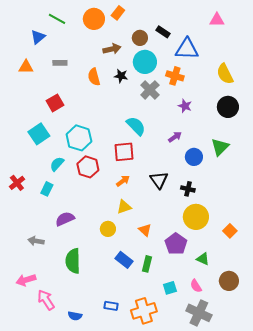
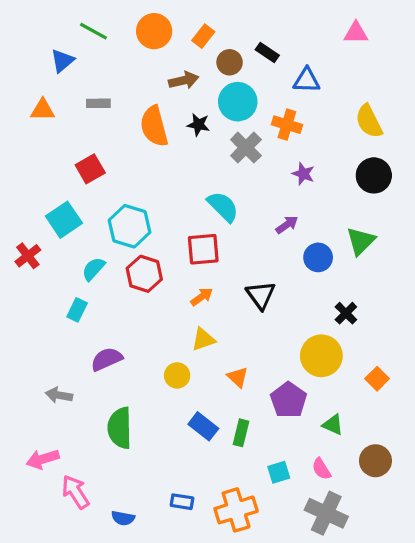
orange rectangle: (118, 13) -> (203, 36), moved
blue triangle: (187, 49) -> (307, 80), size x0.7
orange semicircle: (94, 77) -> (154, 126), size x1.4
red cross: (17, 183) -> (28, 256), moved
black cross: (188, 189) -> (346, 313), moved, turned 32

